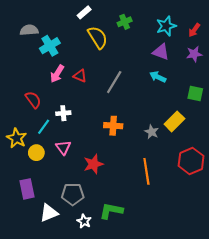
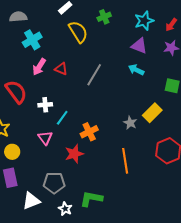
gray semicircle: (29, 30) -> (18, 17), moved
red semicircle: (33, 100) -> (16, 92), size x1.4
orange cross: (113, 126) -> (89, 132), moved, turned -30
cyan line: (44, 127) -> (62, 118), moved
yellow circle: (36, 153) -> (12, 152), moved

